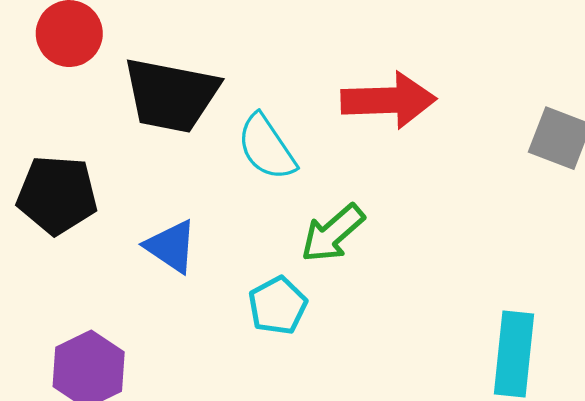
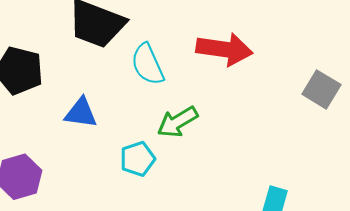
blue triangle: (171, 246) -> (81, 113), turned -36

